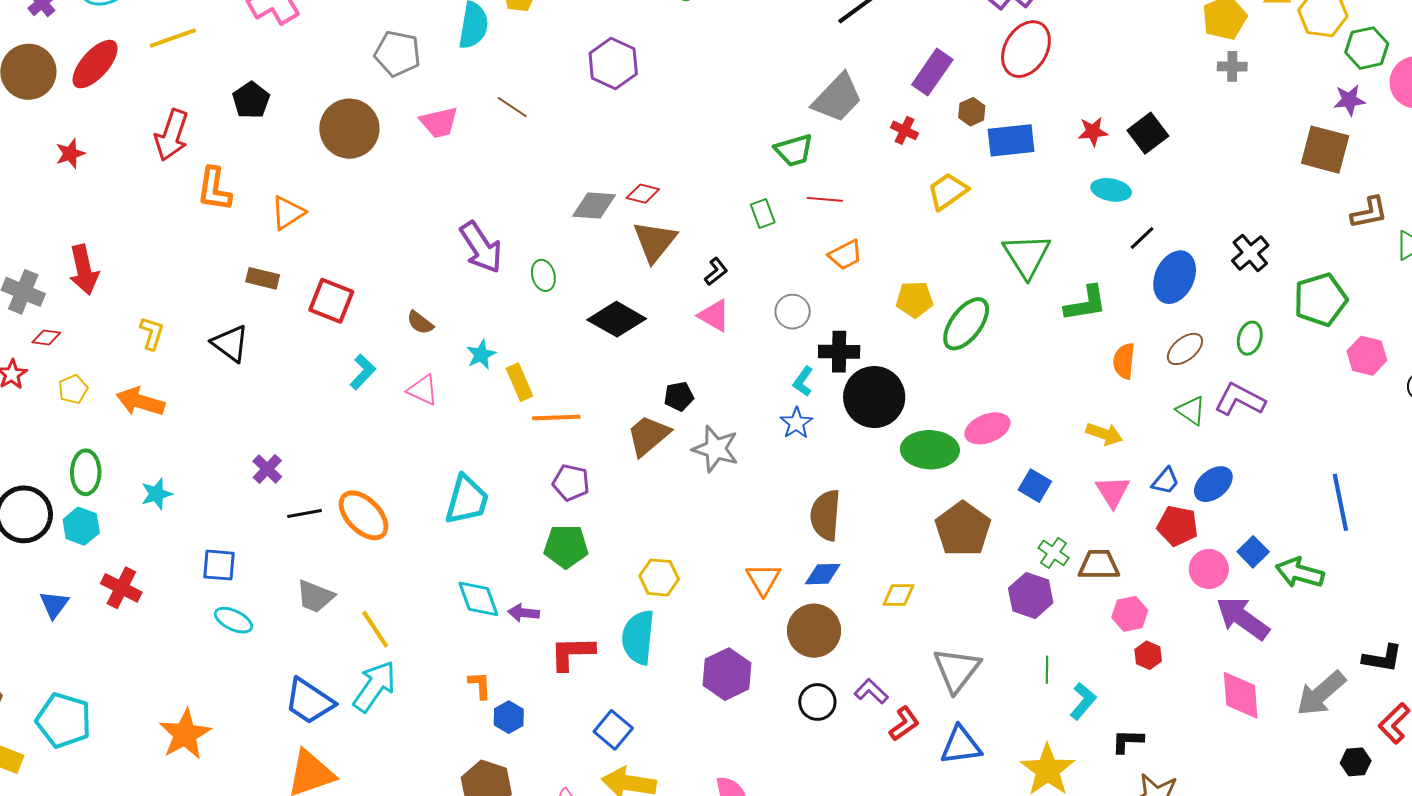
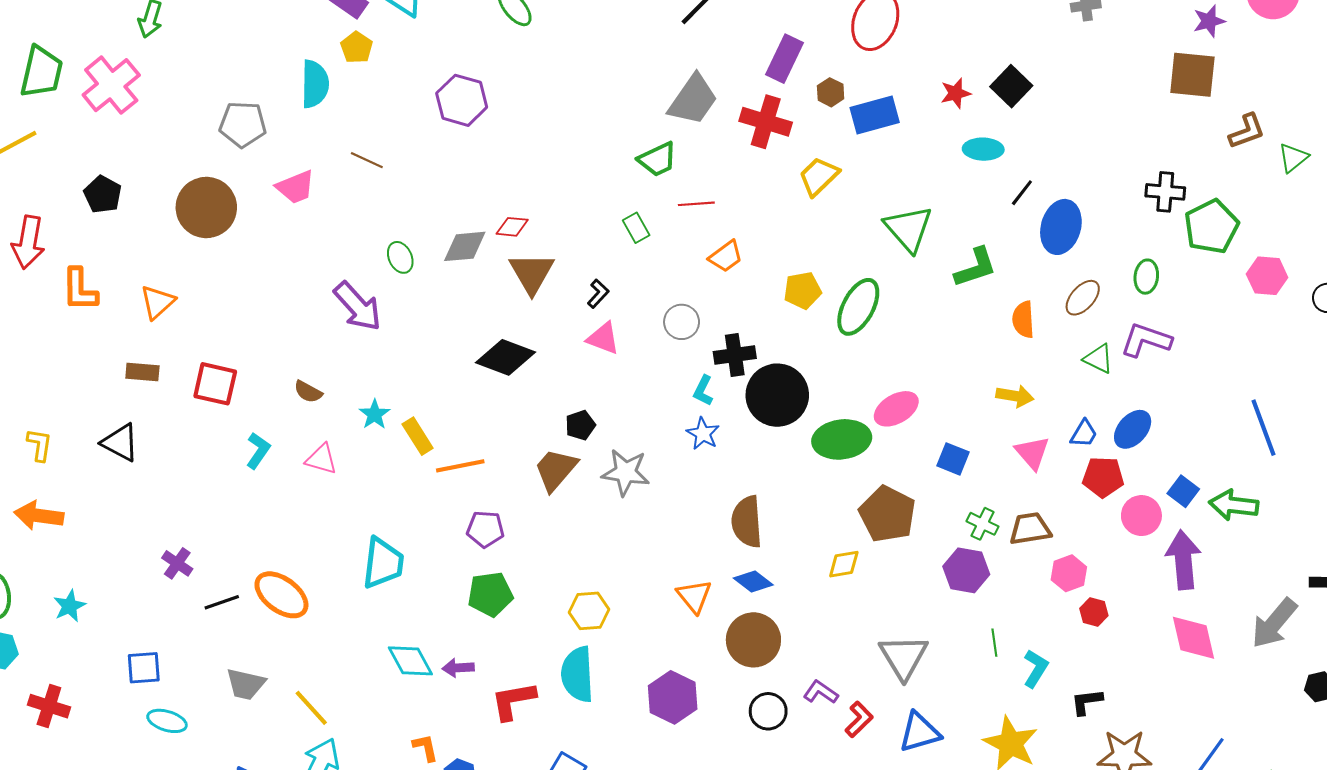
red cross: (904, 130) -> (766, 122), size x1.8
black cross: (1250, 253) -> (1165, 192), moved, turned -36
green ellipse: (543, 275) -> (400, 257), moved
blue diamond: (823, 574) -> (753, 582), turned 48
yellow diamond: (898, 595) -> (844, 564), moved
purple arrow: (1243, 618) -> (1183, 560), turned 58

